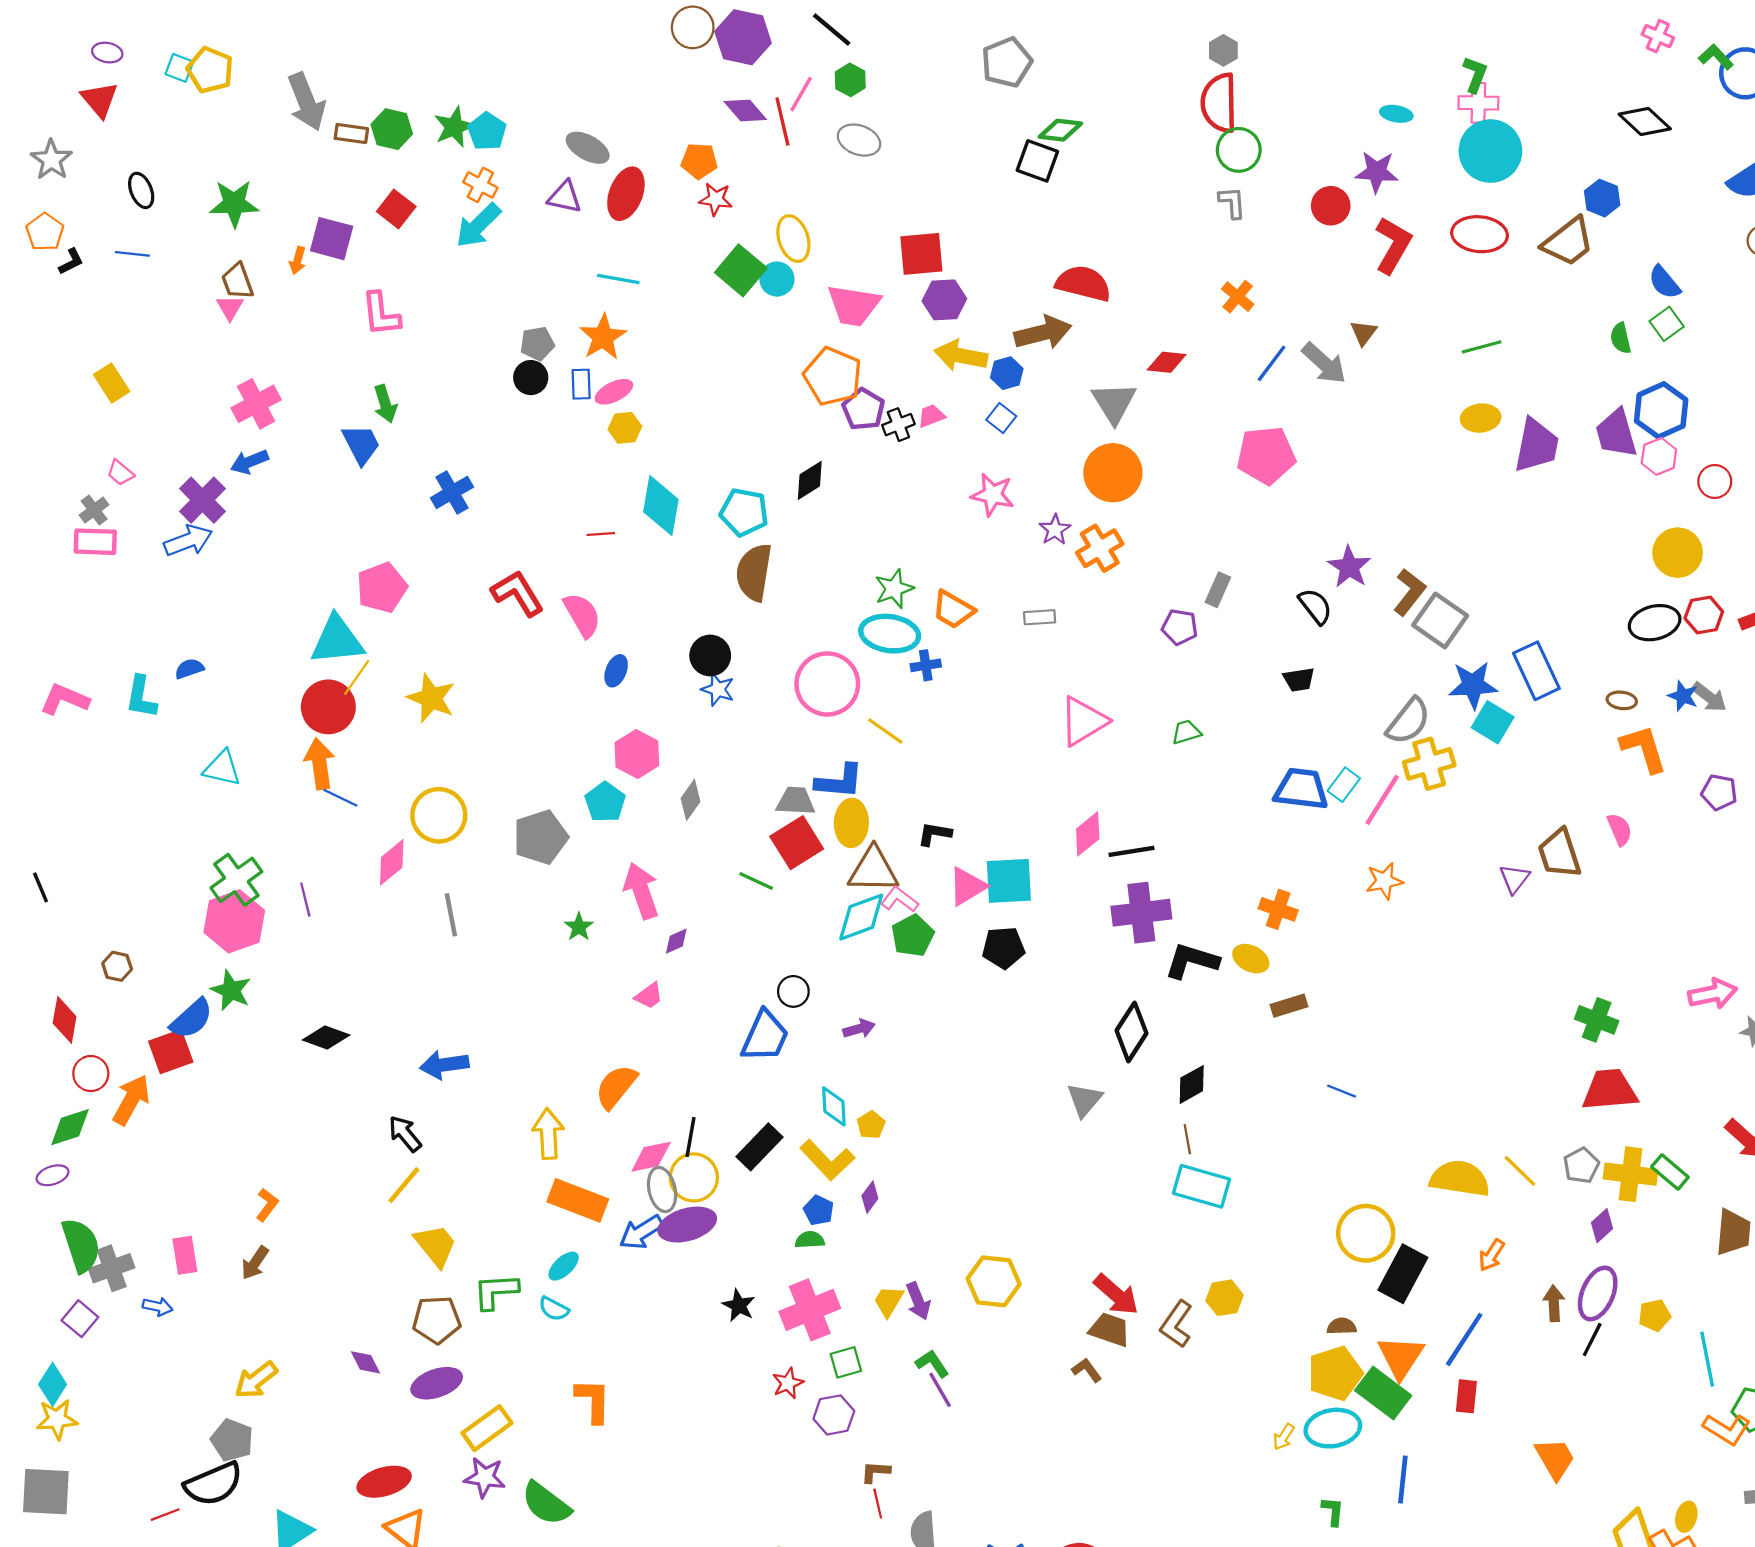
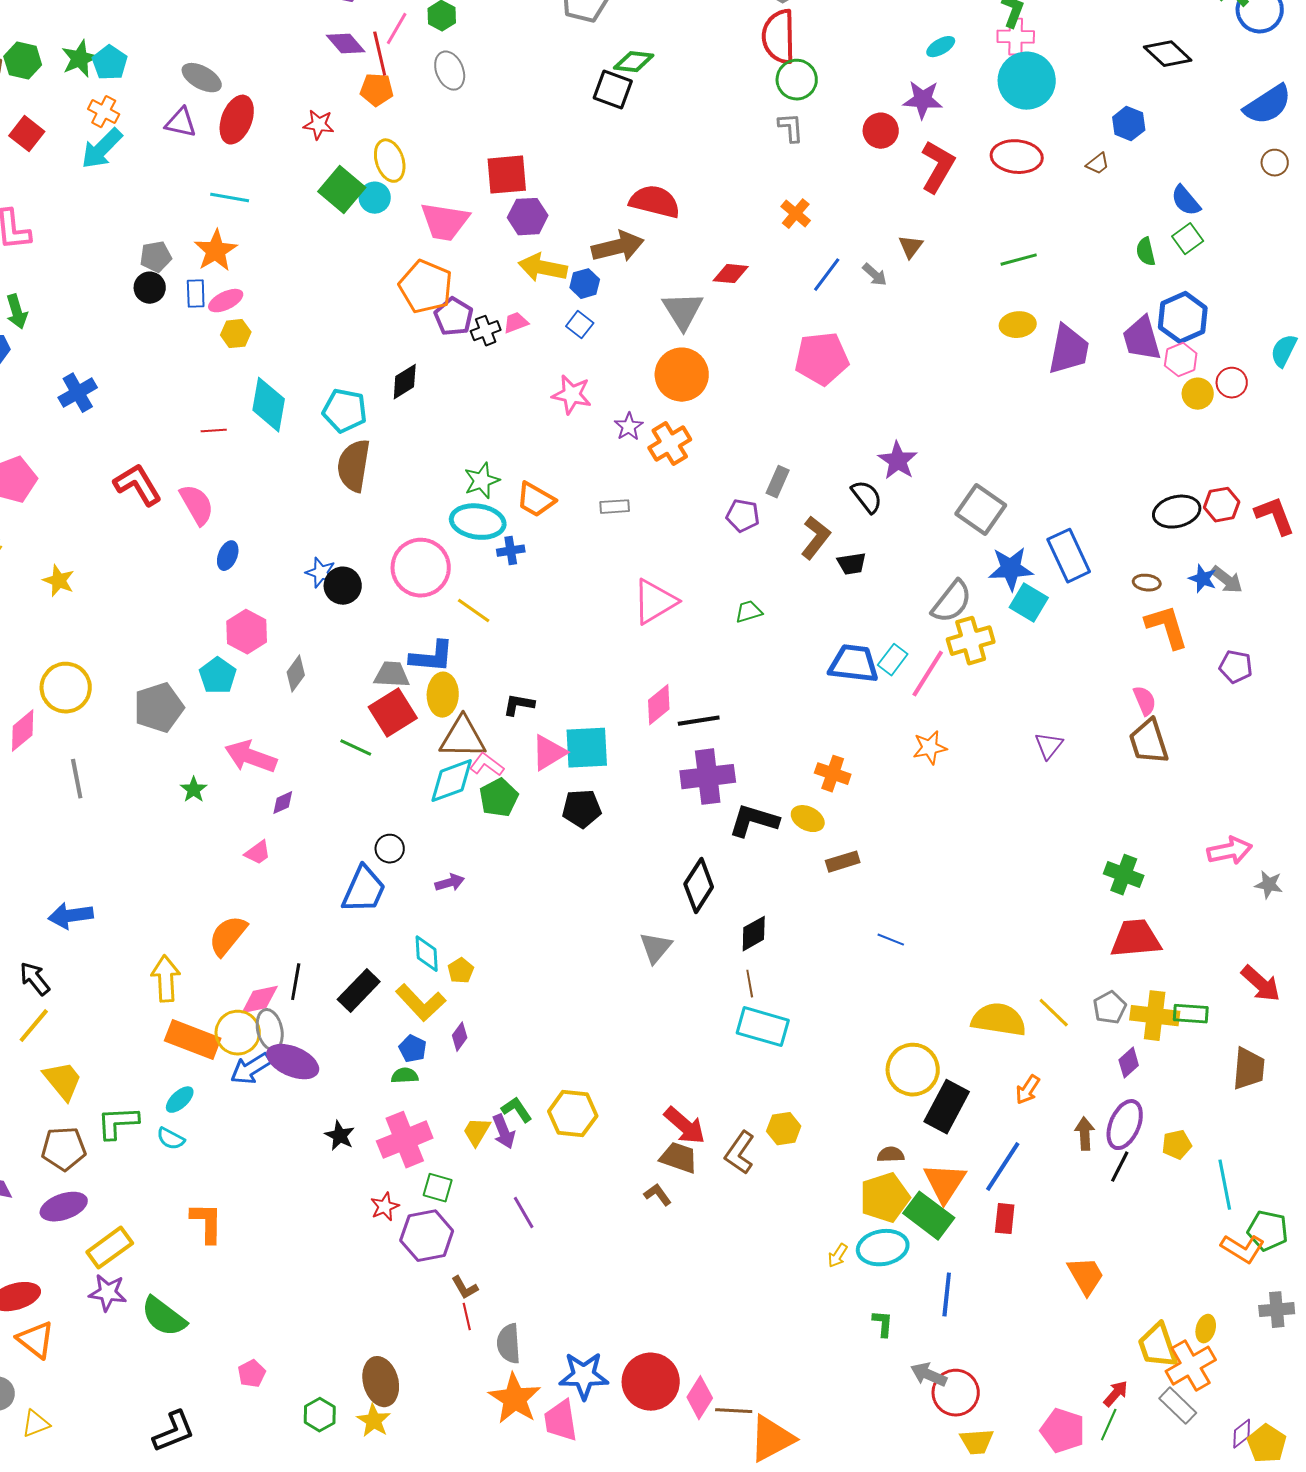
cyan ellipse: (1396, 114) -> (941, 47), turned -40
gray ellipse: (859, 140) -> (450, 71), turned 48
orange pentagon: (699, 161) -> (377, 90), moved
brown trapezoid: (1568, 242) -> (1098, 164), size x0.5
gray arrow: (1324, 363) -> (875, 275), size x0.6
yellow circle: (1678, 553) -> (1198, 394), moved, size x0.7
brown L-shape: (1409, 592) -> (816, 538), moved
black circle: (710, 655) -> (343, 586), moved
yellow star: (431, 698) -> (59, 581), size x0.7
brown trapezoid: (1559, 854) -> (1149, 742), moved
pink arrow: (641, 891) -> (251, 757), turned -51
green rectangle: (1670, 1172) -> (1191, 1014), turned -36
yellow circle: (694, 1177) -> (238, 1033), moved
purple ellipse: (687, 1225) -> (293, 1062), turned 39
green square: (846, 1362) -> (438, 1188), turned 32
green L-shape: (932, 1364) -> (517, 1110), moved
purple hexagon: (834, 1415) -> (427, 1236), size x1.4
brown L-shape: (875, 1472) -> (465, 1288), turned -124

